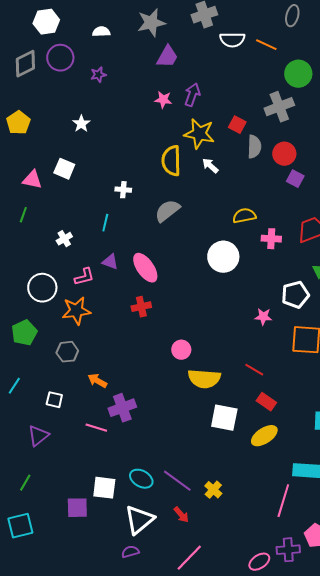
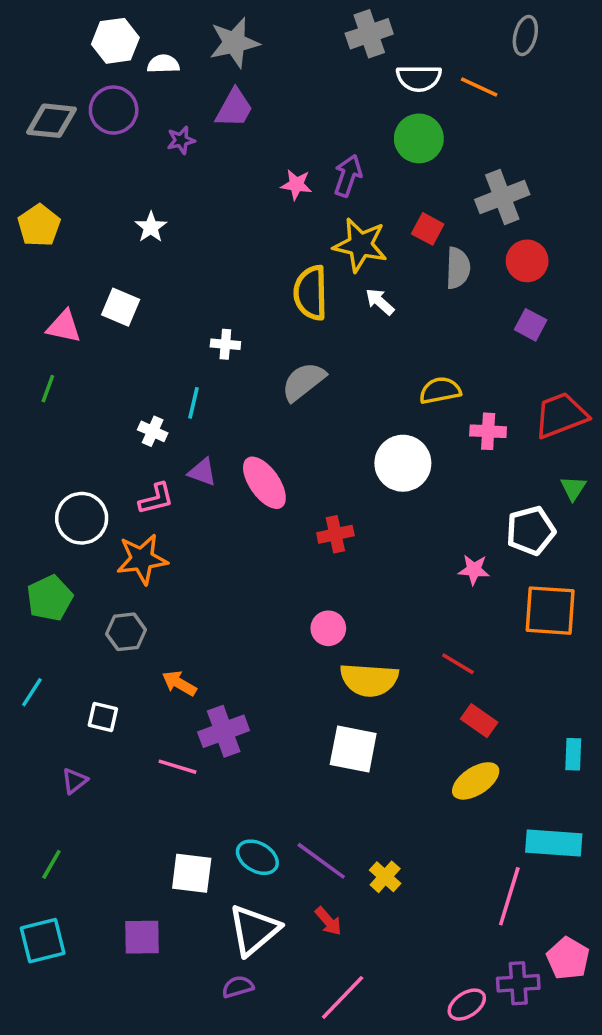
white hexagon: (46, 22) -> (115, 41), moved
gray star: (151, 23) -> (234, 43), moved
white semicircle: (101, 32) -> (163, 64), moved
purple trapezoid: (167, 57) -> (234, 108), moved
gray diamond: (25, 64) -> (51, 121), turned 32
green circle: (298, 74) -> (419, 138), moved
red circle: (284, 154) -> (527, 261), moved
white cross: (64, 239) -> (153, 431), moved, turned -35
red cross: (141, 307) -> (335, 534), moved
white square: (224, 418) -> (353, 749), moved
purple triangle: (38, 436) -> (75, 781), size x0.7
purple square: (77, 508) -> (142, 937), moved

